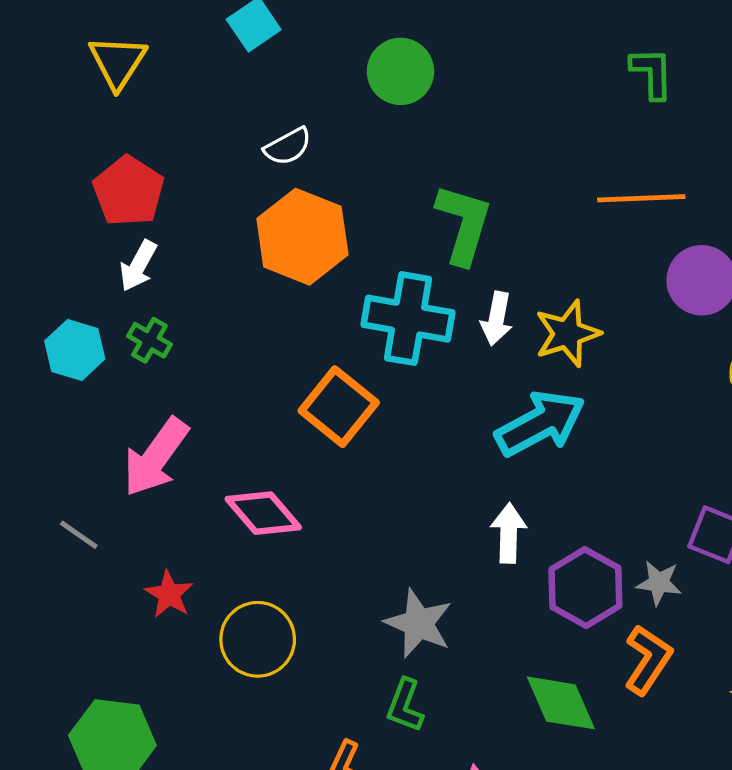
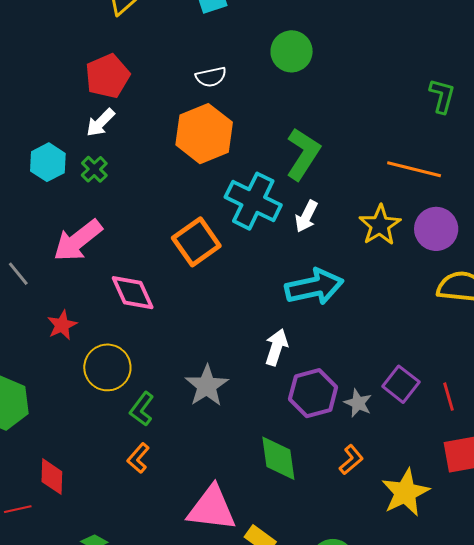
yellow star: (567, 333) -> (380, 225), moved, turned -30
orange L-shape: (648, 660) -> (351, 460), moved, size x0.7
green L-shape: (405, 705) -> (142, 409), moved

